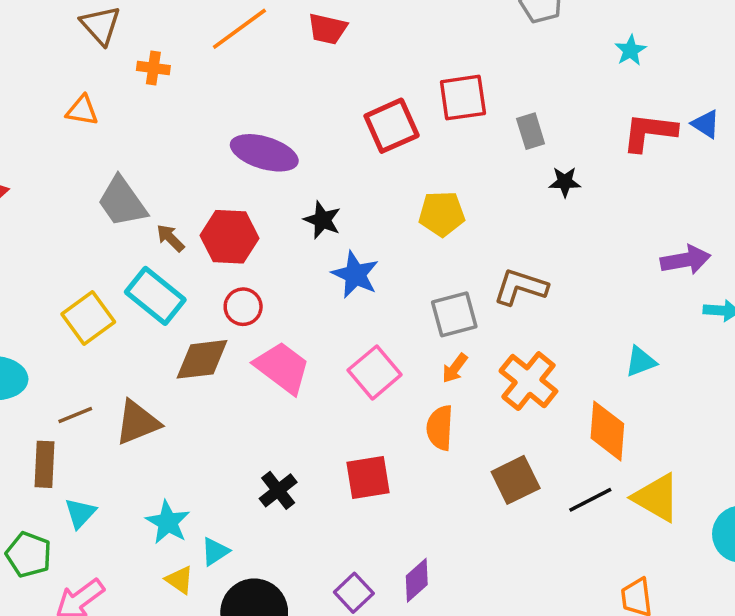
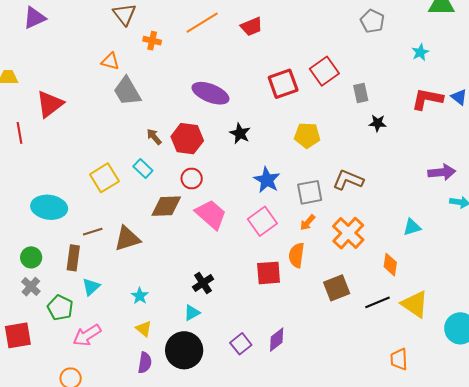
red trapezoid: (327, 29) -> (251, 27), turned -40
red square: (463, 98) -> (324, 71), turned -32
gray trapezoid: (122, 202) -> (127, 91), moved
blue star: (355, 275) -> (267, 180), moved
cyan rectangle: (155, 296) -> (143, 168), size x0.6
orange diamond: (607, 431) -> (390, 265), size x0.7
red square: (368, 478) -> (269, 273), moved
cyan star: (168, 522) -> (140, 296), size x0.7
cyan triangle: (215, 551) -> (192, 313), moved

